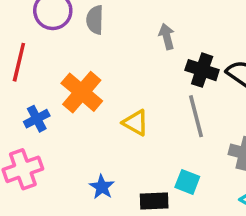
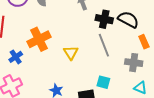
orange cross: (82, 92) -> (39, 39), turned 30
yellow triangle: (136, 123) -> (71, 53), turned 35

